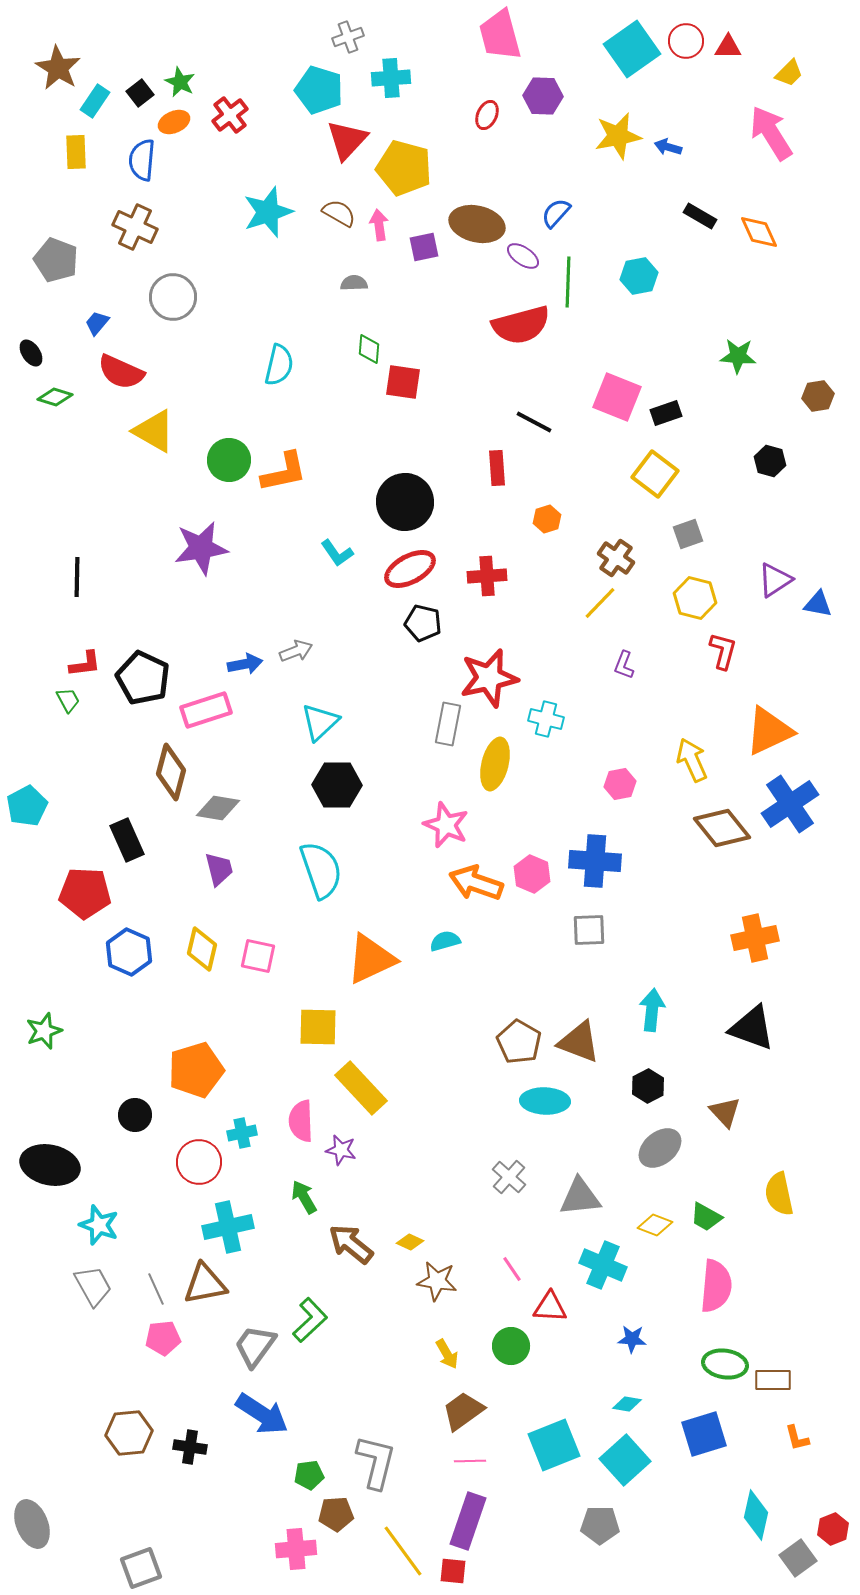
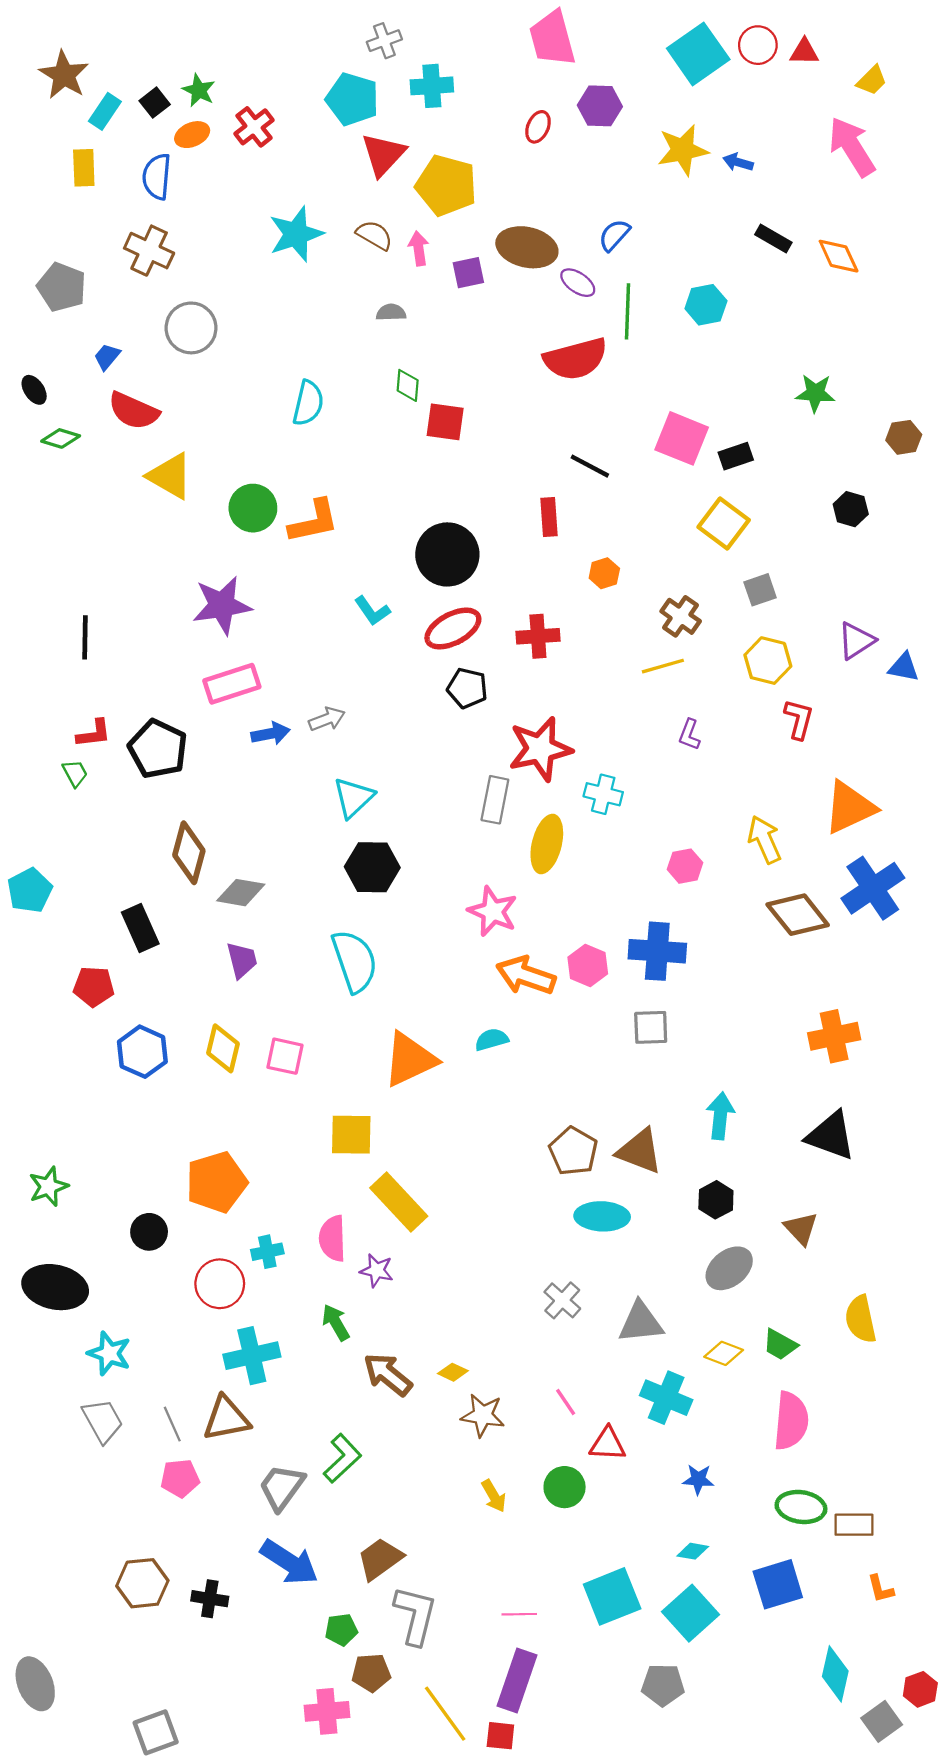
yellow line: (600, 603) -> (663, 666), turned 30
pink rectangle: (206, 710) -> (232, 684), moved
red pentagon: (85, 893) -> (94, 987), size x0.7
green star: (44, 1031) -> (48, 1187), moved
brown trapezoid: (463, 1411) -> (380, 1559), moved

